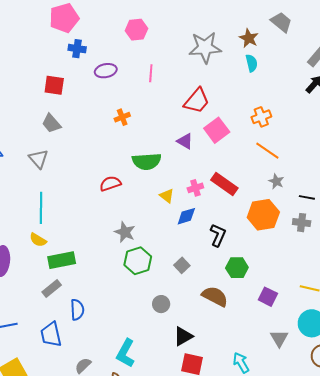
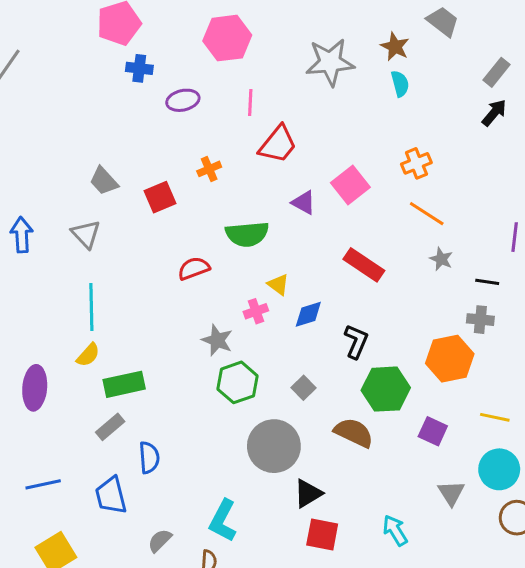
pink hexagon: (136, 30) -> (227, 38), size x1.4
red square: (54, 85) -> (160, 197), moved, turned -30
red trapezoid: (197, 101) -> (278, 144), moved
pink cross: (195, 188) -> (256, 311), moved
orange hexagon: (263, 215) -> (450, 359), moved
yellow semicircle: (38, 240) -> (88, 355), turned -78
green hexagon: (237, 268) -> (386, 389), size x1.4
gray circle: (161, 304) -> (274, 446), size x2.0

